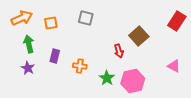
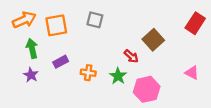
orange square: (51, 23) -> (56, 25), size x1.5
red arrow: (119, 51) -> (131, 56), turned -32
purple rectangle: (55, 56) -> (61, 62), turned 48
green star: (107, 78) -> (118, 76), moved

